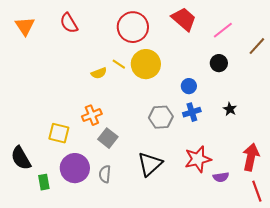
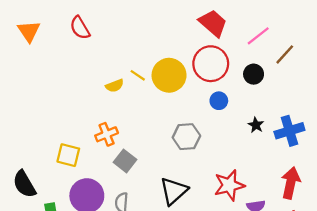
red circle: (133, 27) -> (211, 64), moved
brown line: (257, 46) -> (285, 54), moved
black star: (230, 109) -> (256, 125), moved
blue cross: (192, 112) -> (289, 131), moved, size x1.4

